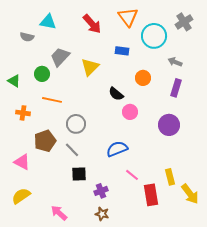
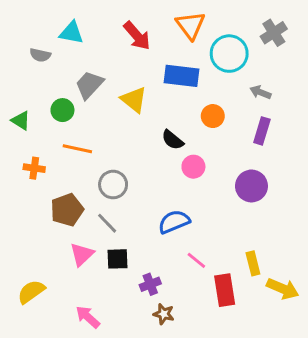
blue rectangle: (122, 51) -> (182, 76), size x1.6
yellow triangle: (90, 67) -> (134, 100), turned -36
pink triangle: (22, 162) -> (82, 254), moved, turned 48
yellow arrow: (190, 194) -> (283, 289), turned -30
brown star: (102, 214) -> (164, 314), moved

